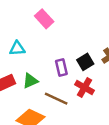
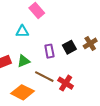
cyan triangle: (17, 49) -> (22, 31), moved
red cross: (85, 87) -> (66, 83), moved

